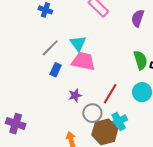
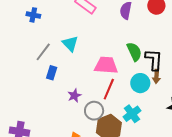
pink trapezoid: (83, 61) -> (106, 65), moved
cyan cross: (119, 122) -> (132, 114), moved

